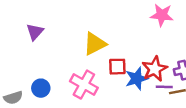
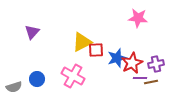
red square: (117, 67) -> (96, 50), moved
blue star: (137, 79) -> (117, 58), moved

